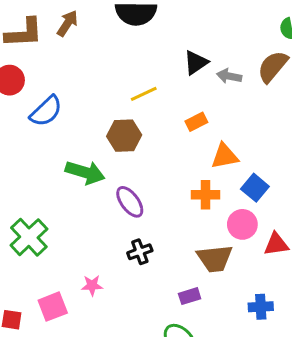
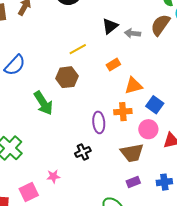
green arrow: (85, 172) -> (43, 103), turned 45
purple ellipse: (130, 202) -> (99, 122), moved, turned 35
purple rectangle: (190, 296) -> (133, 182), moved

